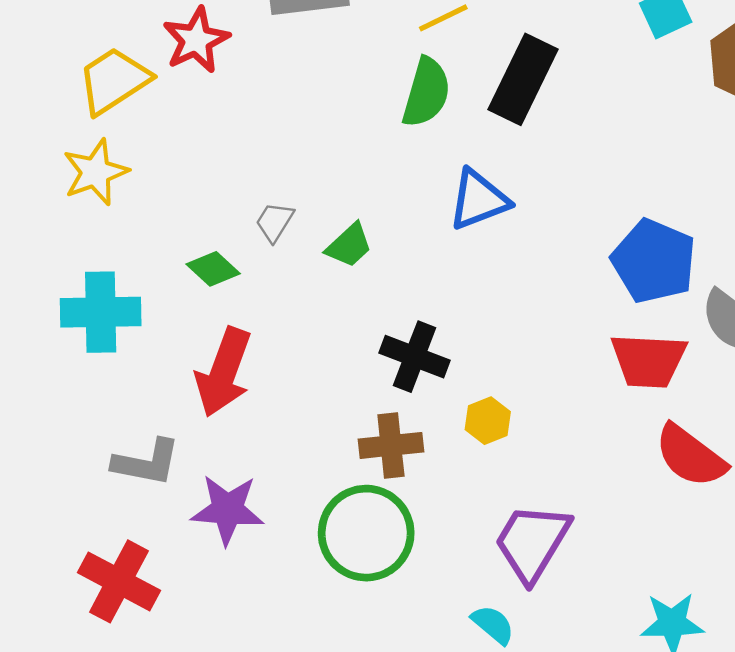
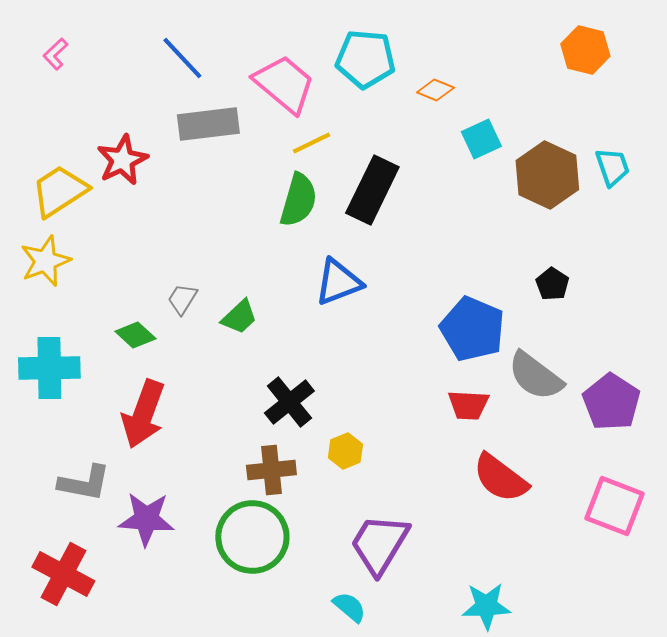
black cross: (415, 357) -> (289, 402), turned 30
red trapezoid: (649, 360) -> (468, 405), size x0.7

